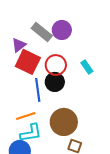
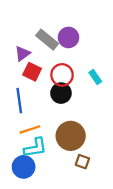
red square: (28, 62) -> (32, 72), size x0.7
blue line: (38, 90) -> (19, 101), moved

